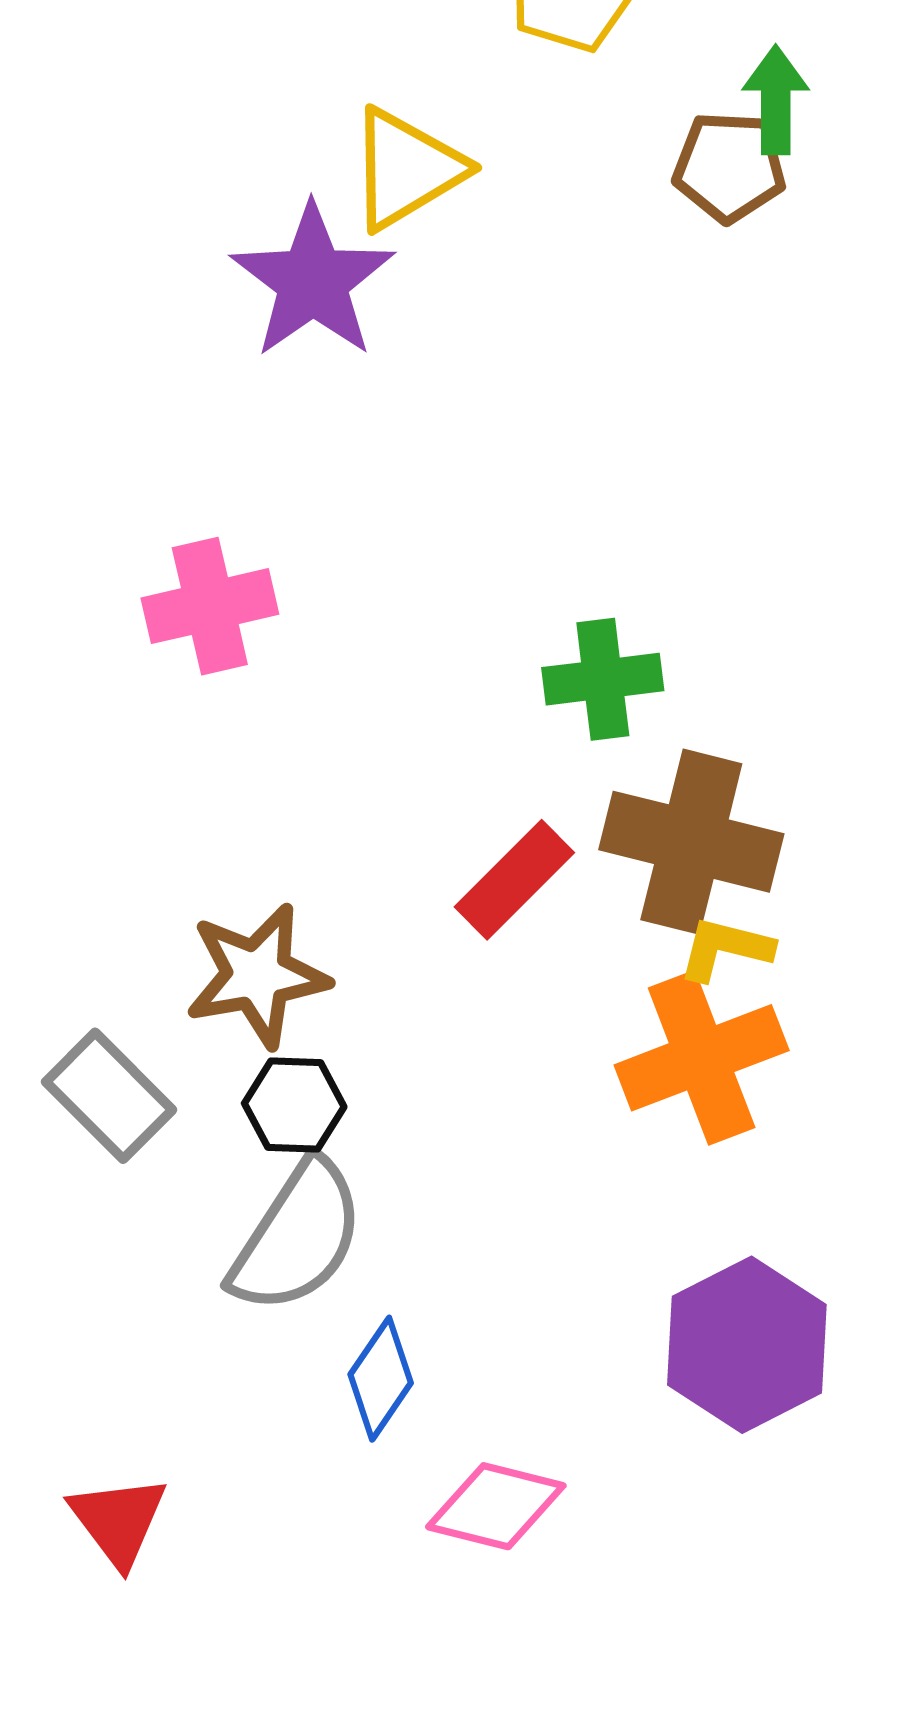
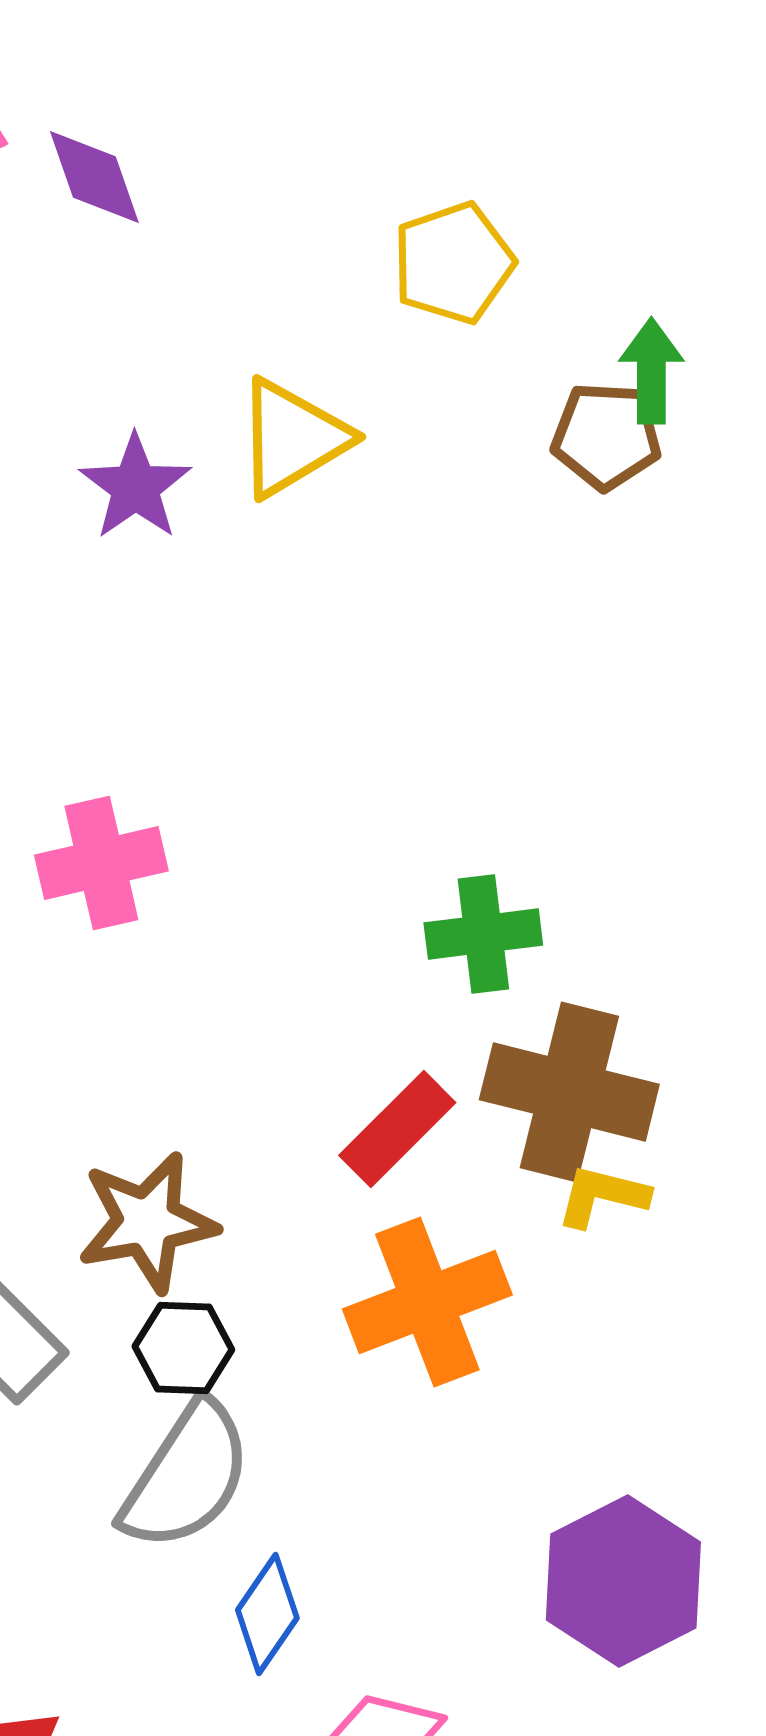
purple star: (313, 281) -> (135, 487), moved, size x0.7
orange cross: (702, 1058) -> (427, 1302), moved

